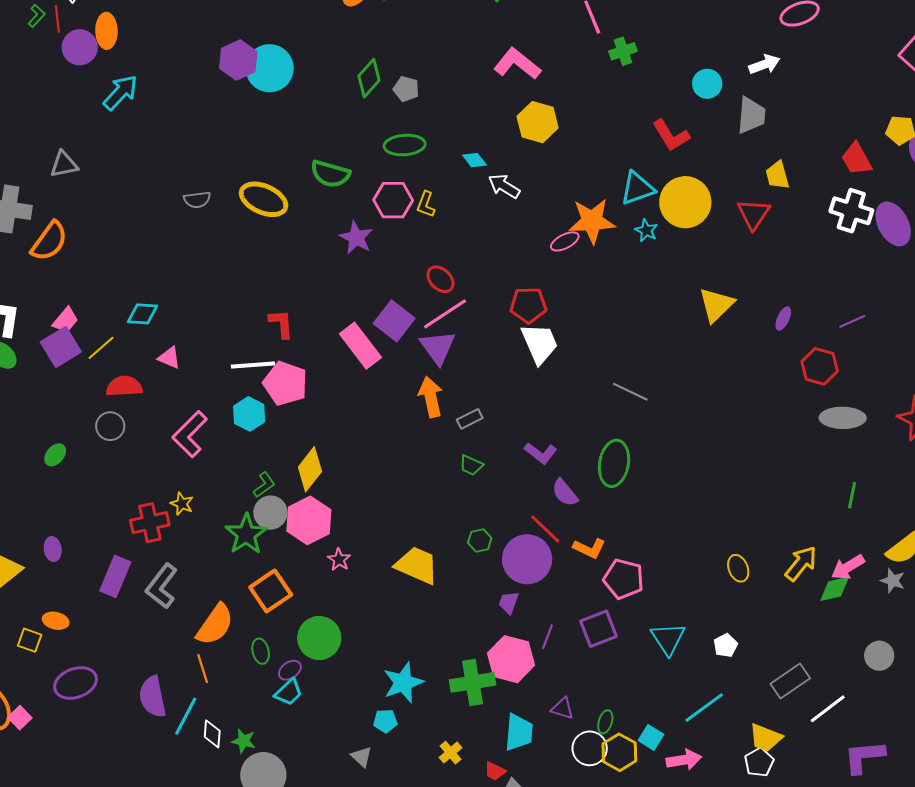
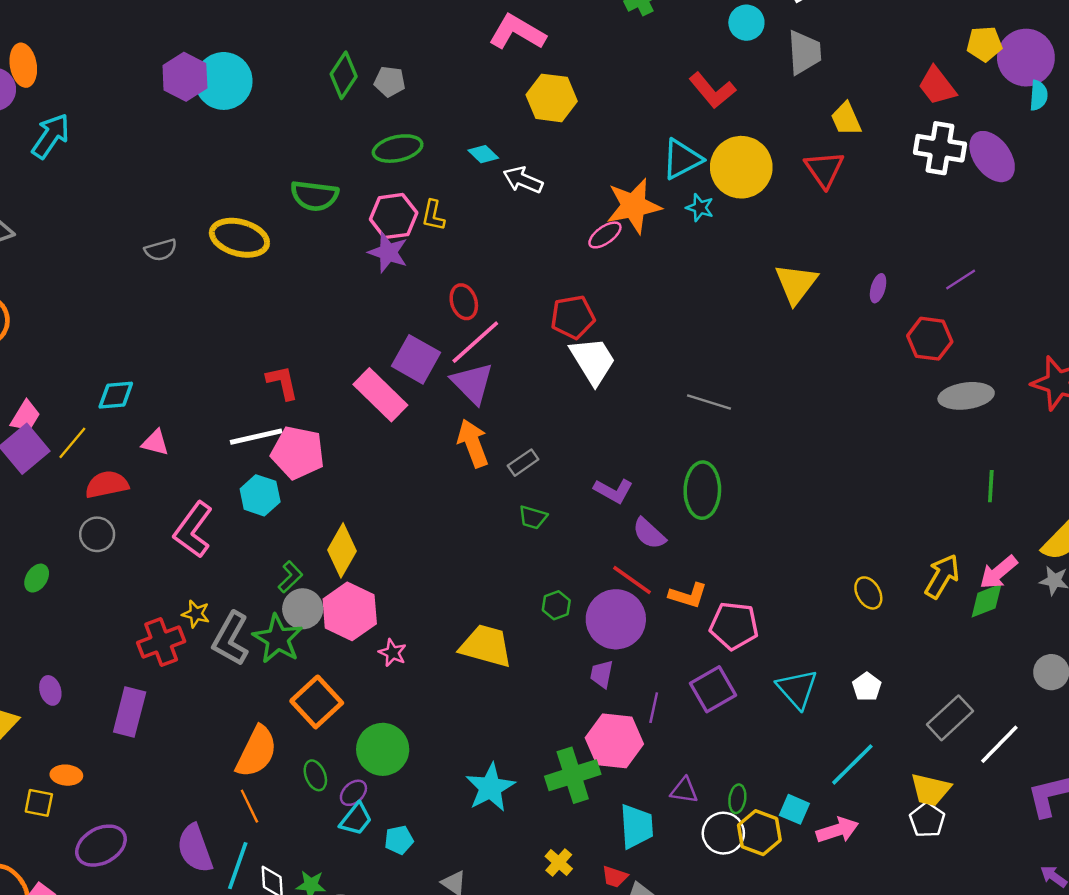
purple star: (356, 238) -> (388, 252), moved
red ellipse: (440, 279) -> (464, 302), turned 36
gray L-shape: (162, 586) -> (231, 639), moved
cyan pentagon: (385, 721) -> (399, 840), moved

